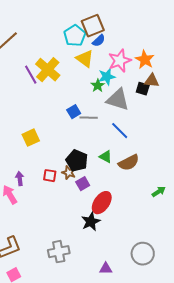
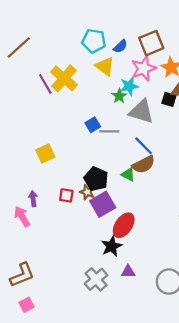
brown square: (93, 26) -> (151, 43), moved
cyan pentagon: (75, 36) -> (94, 41), turned -30
brown semicircle: (129, 163) -> (144, 165), moved
purple square: (83, 184) -> (103, 204), size x1.6
gray cross: (59, 252) -> (96, 279), moved, turned -30
purple triangle: (106, 269) -> (128, 272), moved

